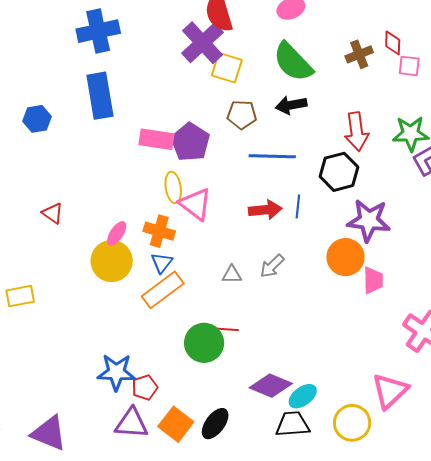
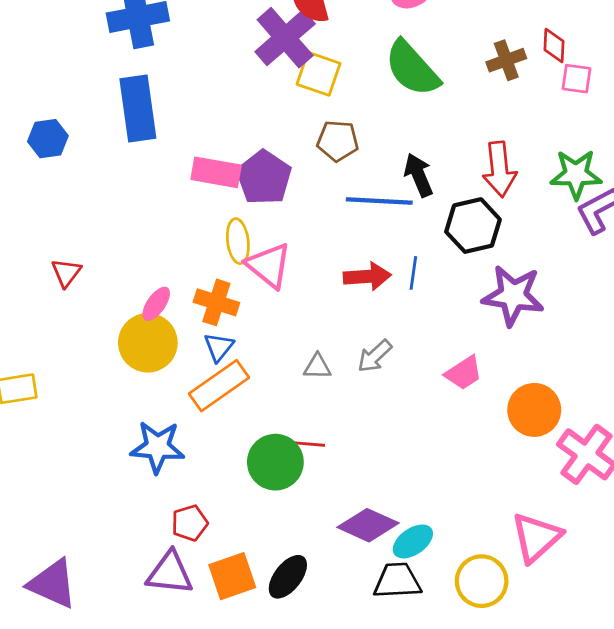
black arrow: (291, 105) -> (419, 175), moved, turned 76
red triangle: (53, 213) -> (66, 273), turned 30
orange circle: (345, 257) -> (534, 410), moved
pink trapezoid: (373, 280) -> (464, 373), moved, turned 56
blue star: (116, 372) -> (157, 447), moved
orange square: (176, 424) -> (232, 576), turned 32

